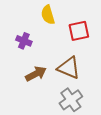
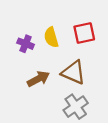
yellow semicircle: (48, 15) -> (51, 37), moved

